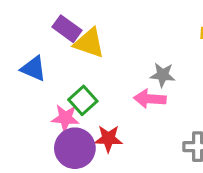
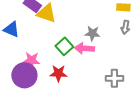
green square: (83, 100) -> (64, 46), moved
purple circle: (75, 148) -> (24, 75), moved

